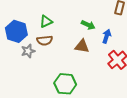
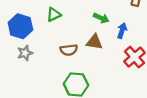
brown semicircle: (45, 40) -> (69, 50), moved
gray star: (28, 51) -> (25, 53), moved

